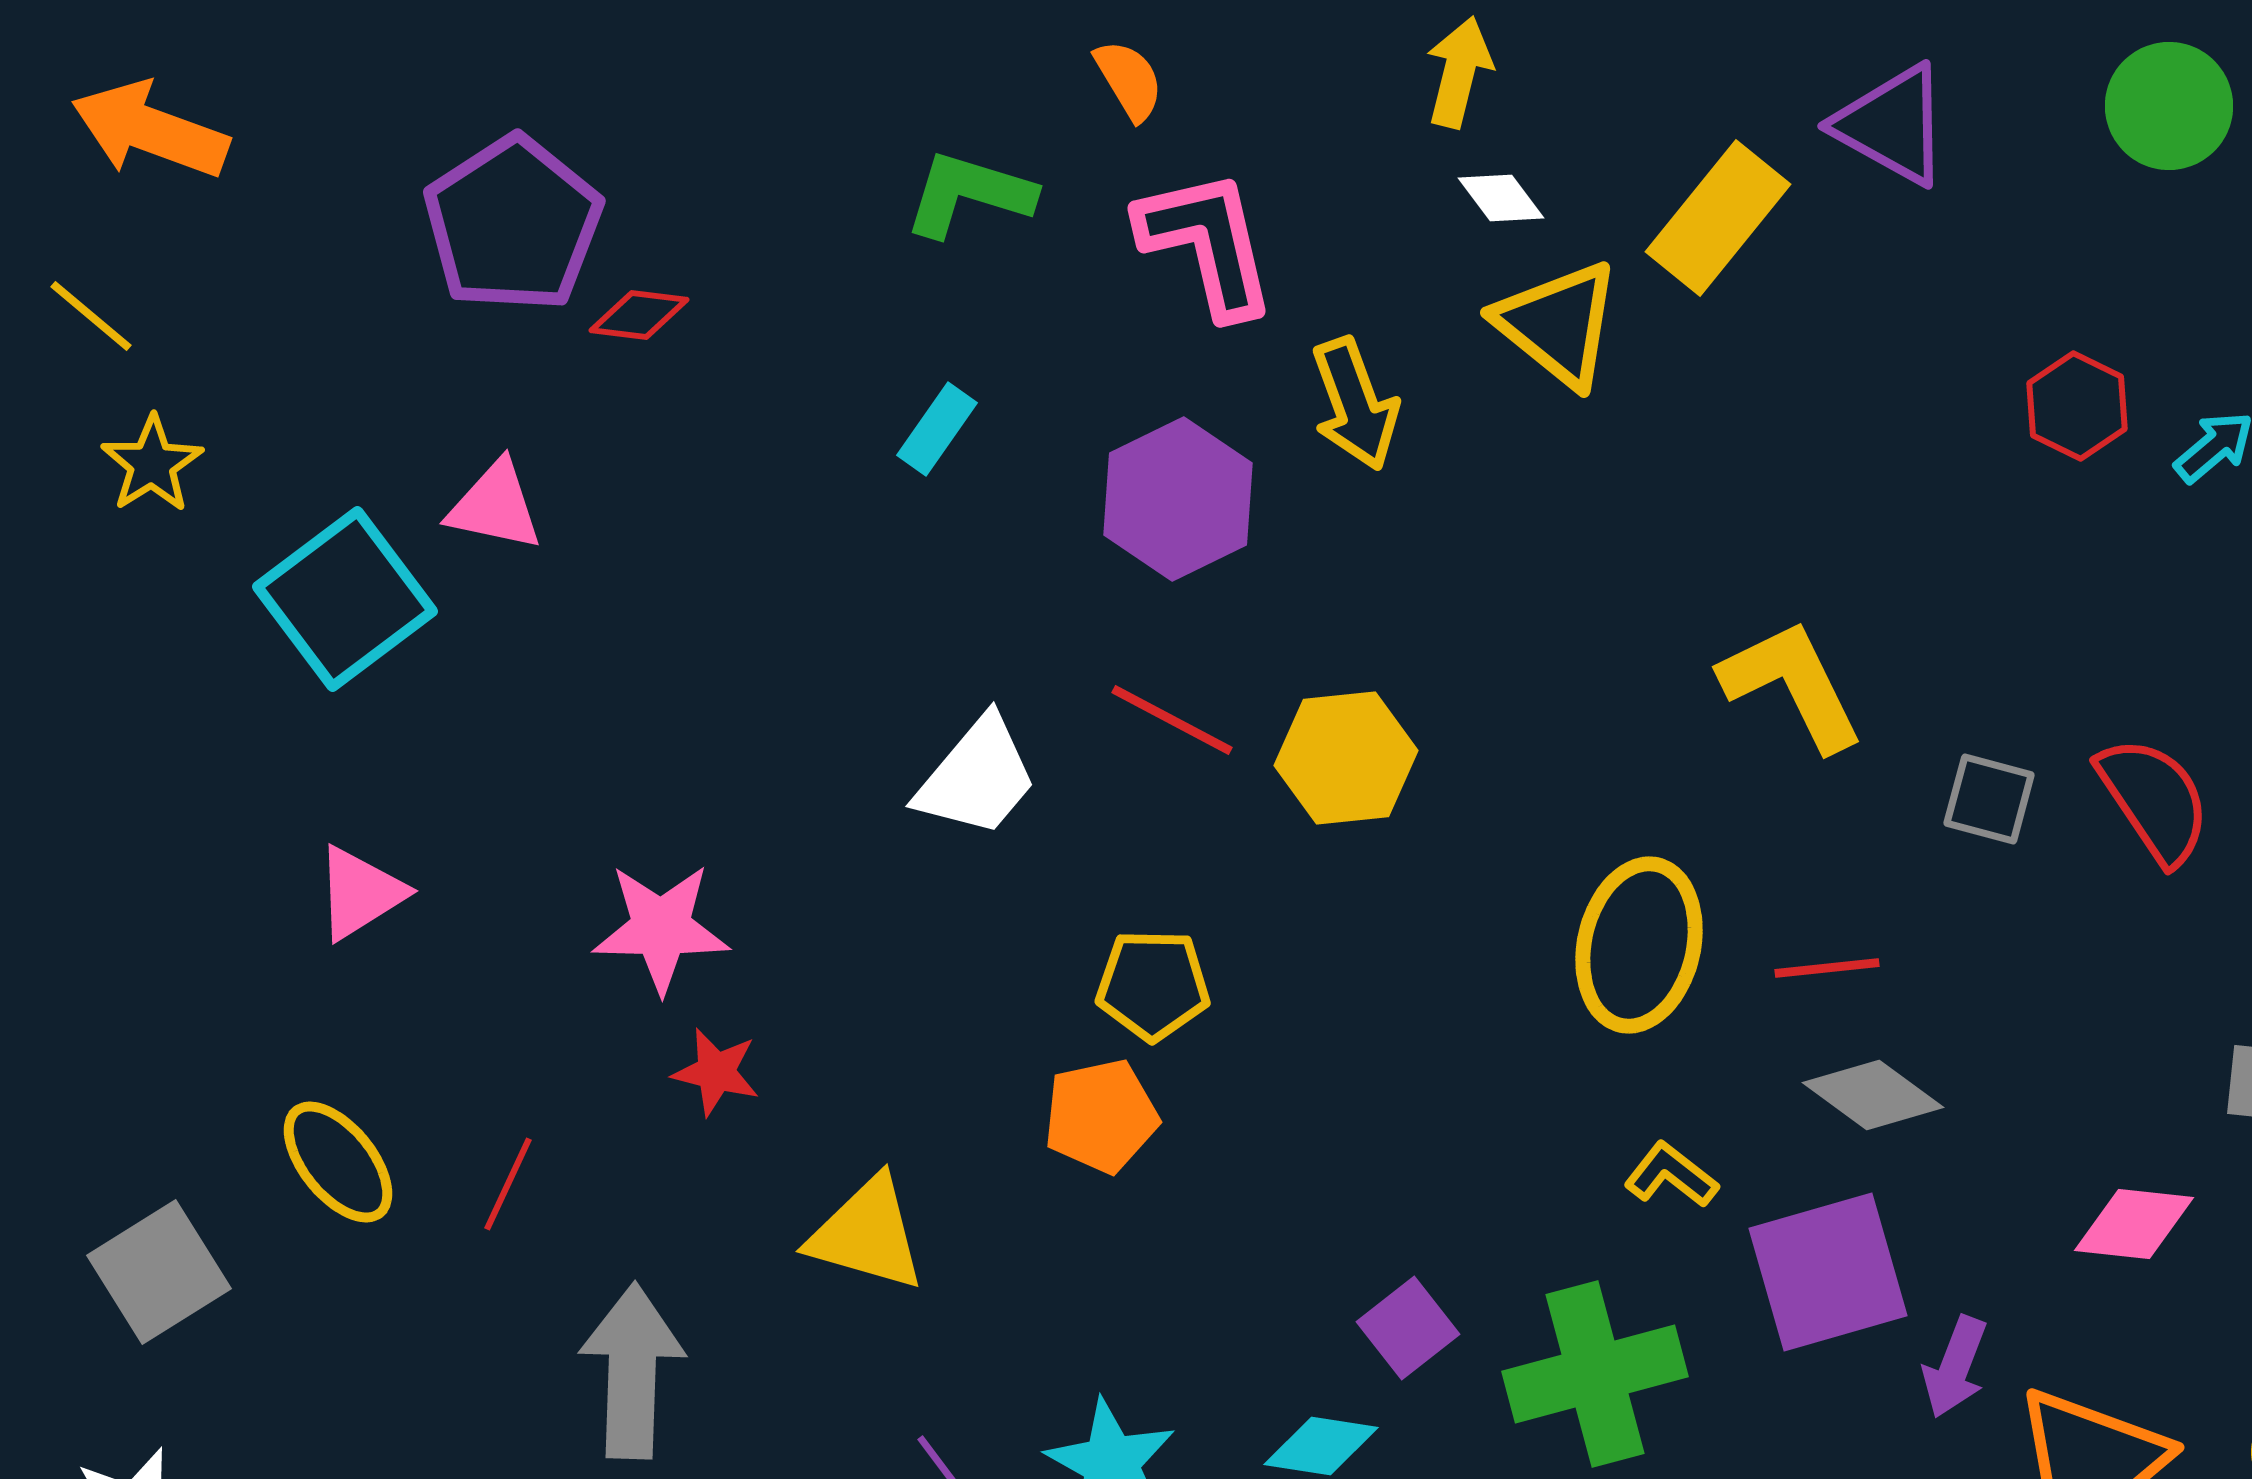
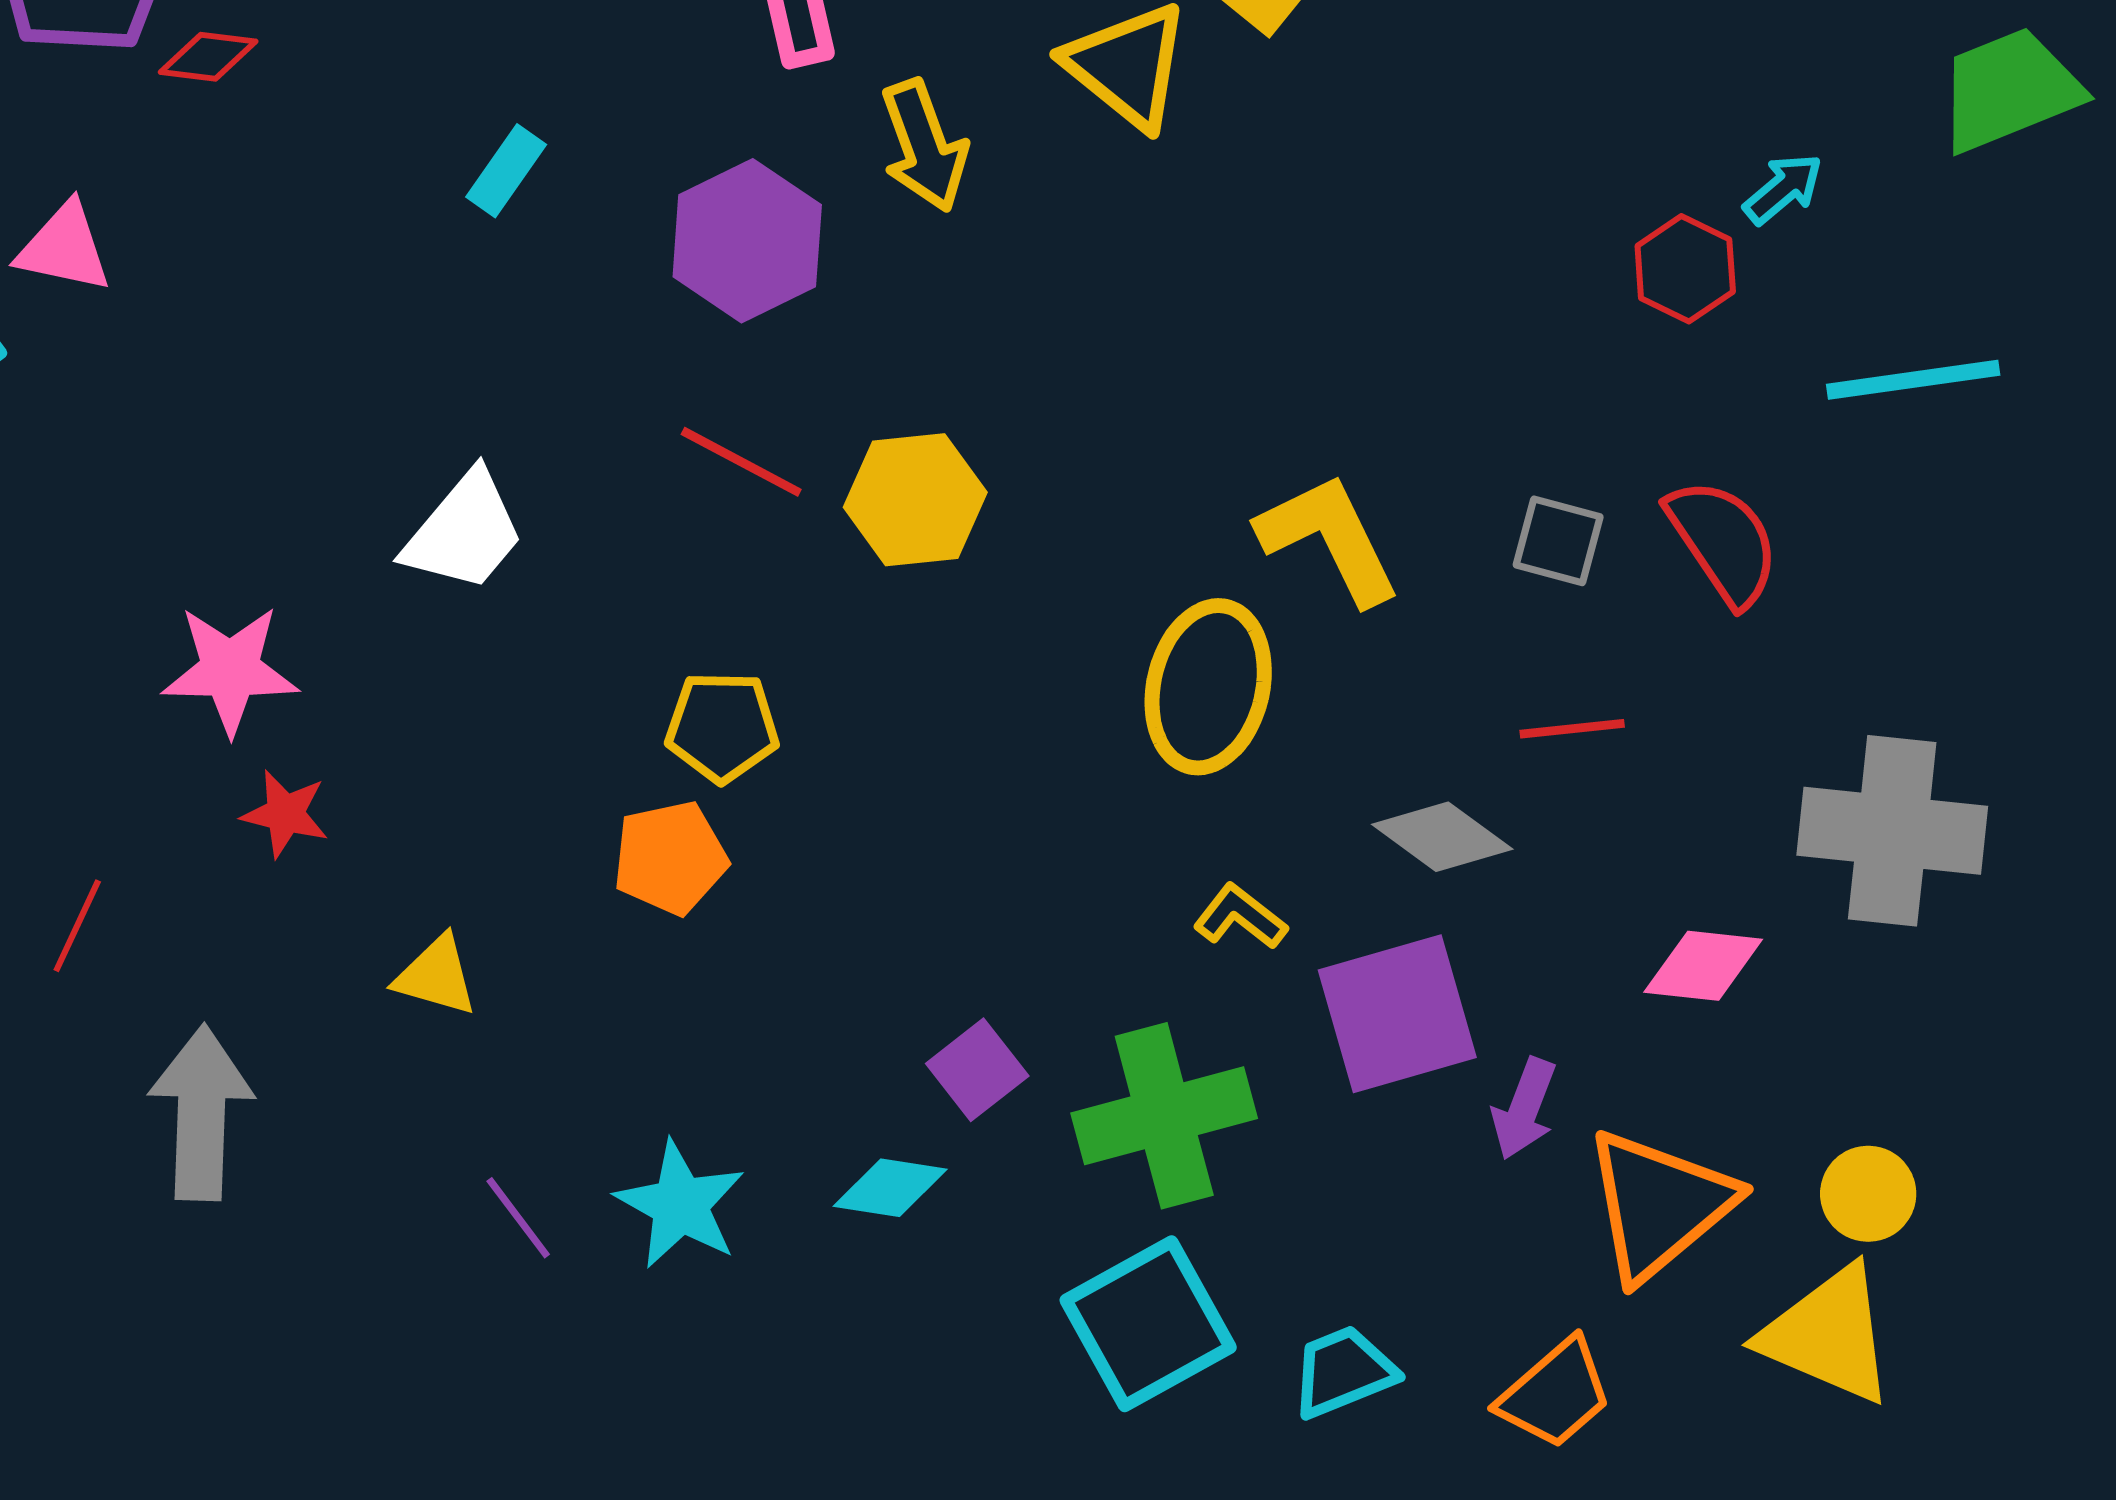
red hexagon: (2077, 406) -> (1685, 269), moved
yellow L-shape: (1792, 685) -> (1329, 539), moved
white trapezoid: (977, 777) -> (464, 532), moved
red line: (1827, 968) -> (1572, 729), moved
yellow triangle: (867, 1234) -> (436, 976), size x0.7

